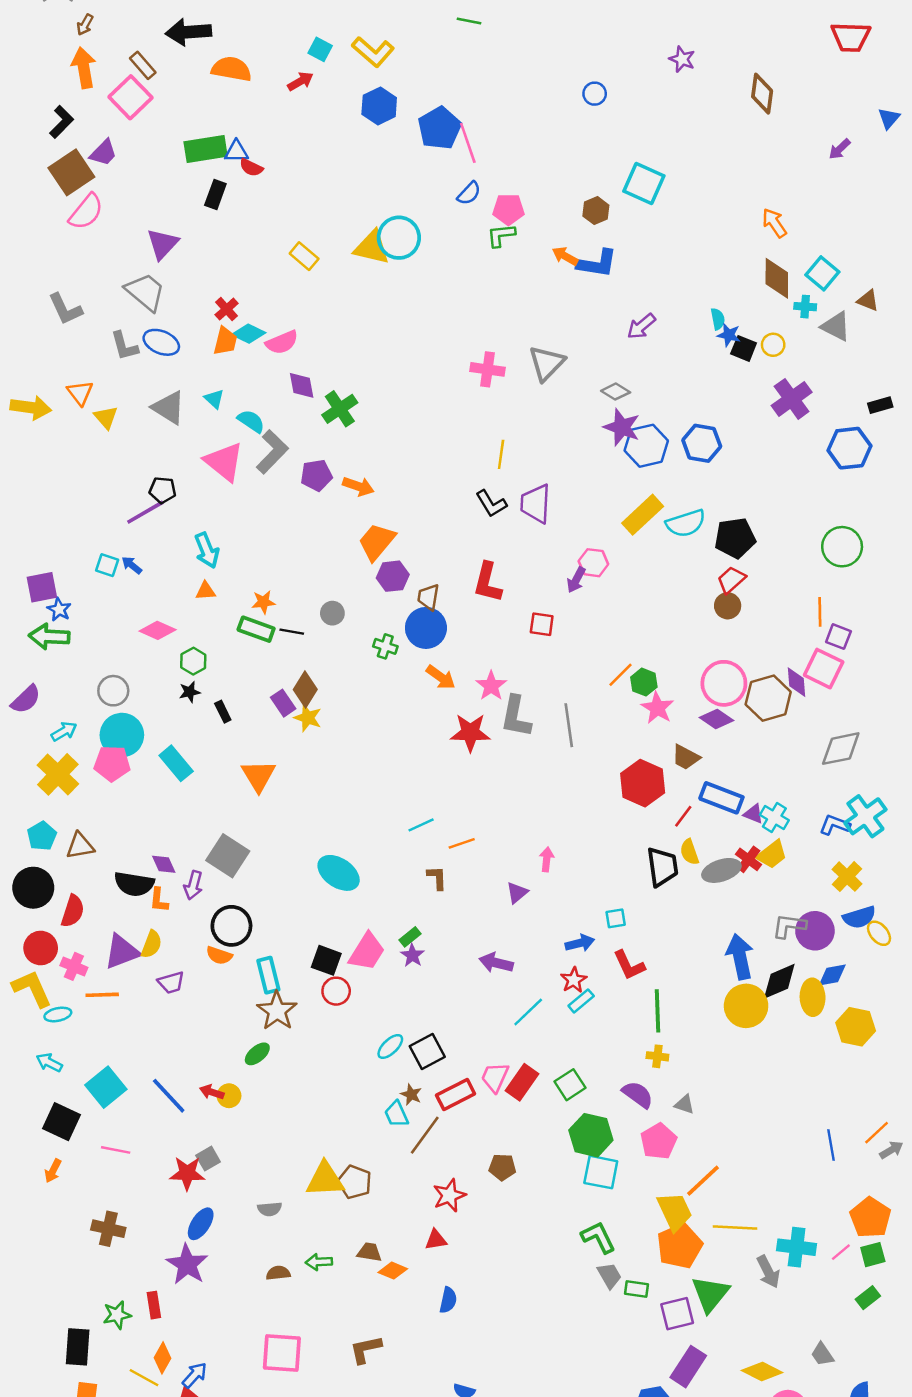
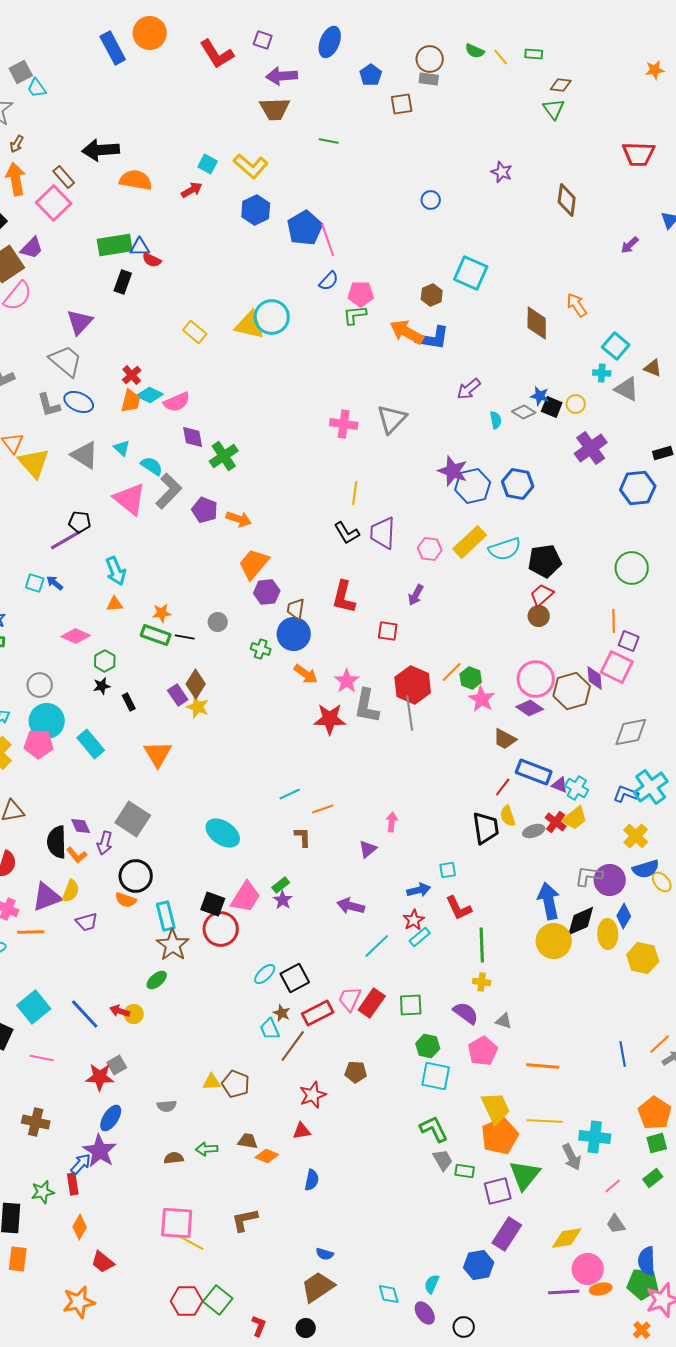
orange arrow: (565, 256) -> (407, 332), size x1.6
brown diamond: (777, 278) -> (537, 323), moved
cyan semicircle: (718, 319) -> (496, 420), moved
gray diamond: (616, 392) -> (524, 412), moved
yellow triangle: (106, 417) -> (34, 463), size x1.6
purple pentagon: (316, 475) -> (205, 510), turned 30
pink hexagon: (593, 563) -> (430, 549), moved
red hexagon: (643, 783) -> (413, 685), moved
gray ellipse: (721, 870) -> (534, 831), size x0.7
black semicircle: (134, 884) -> (57, 842), turned 80
orange L-shape: (159, 900) -> (77, 855), turned -45
blue diamond: (832, 975) -> (624, 916), turned -50
red circle: (336, 991) -> (221, 929), size x1.5
green square: (570, 1085) -> (411, 1005), turned 30
green hexagon: (591, 1135) -> (428, 1046), size x0.7
yellow triangle: (325, 1179) -> (212, 1082), size x0.6
orange line: (703, 1181) -> (543, 1066), moved, turned 48
pink line: (841, 1252) -> (613, 1186), moved
yellow diamond: (762, 1372) -> (567, 1238), turned -36
blue arrow: (195, 1375) -> (81, 1164), moved
yellow line: (144, 1378) -> (192, 1243), moved

